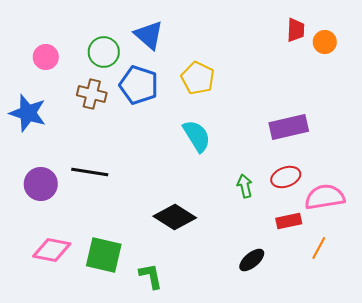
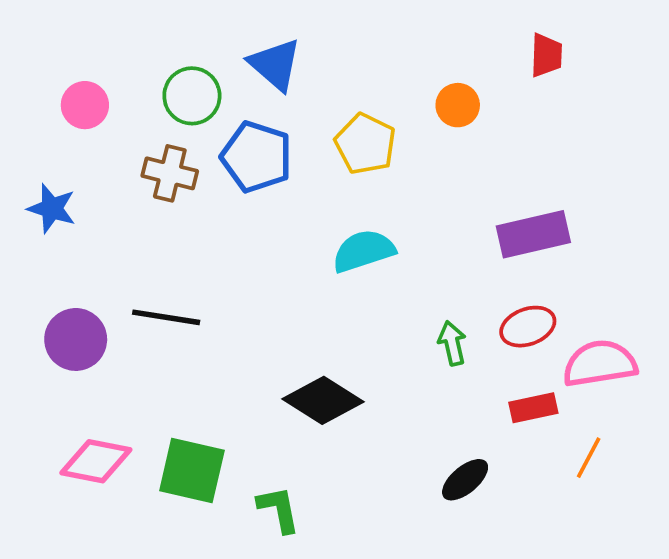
orange circle: (325, 42) -> (458, 105), moved
blue star: (28, 113) -> (52, 208), size x0.7
cyan semicircle: (197, 136) -> (364, 251), turned -76

